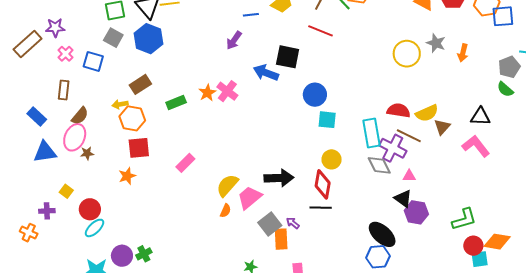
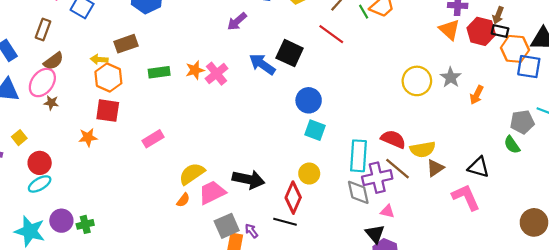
purple cross: (393, 148) -> (377, 178), turned 36

